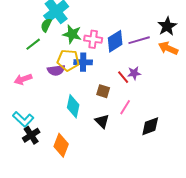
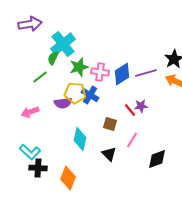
green star: (72, 34) -> (79, 67), turned -30
blue cross: (83, 62) -> (90, 95), turned 30
black cross: (31, 135) -> (38, 168), turned 36

